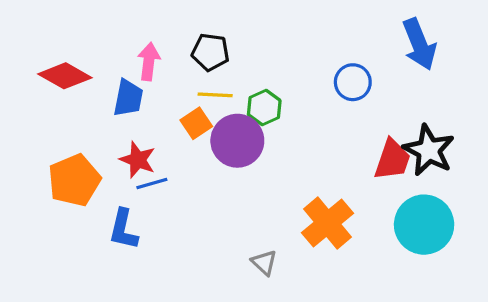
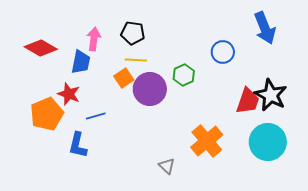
green hexagon: (264, 107) -> (184, 75), moved
red star: (138, 160) -> (69, 94), moved

